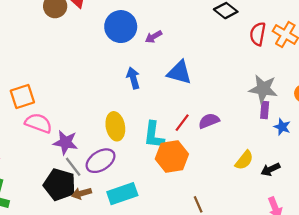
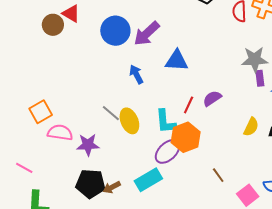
purple arrow: (154, 37) -> (147, 34), size x1.8
purple ellipse: (101, 161) -> (168, 151), moved
gray line: (73, 167) -> (111, 113), moved

